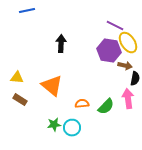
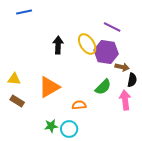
yellow ellipse: (128, 43) -> (87, 44), moved
orange triangle: (52, 86) -> (49, 87), turned 50
green semicircle: (106, 107) -> (103, 87), moved

